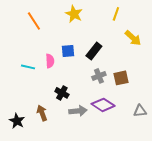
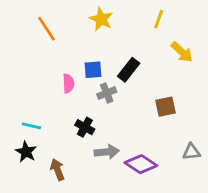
cyan line: (28, 67) -> (31, 126), moved
gray cross: (99, 76) -> (107, 93), moved
purple diamond: (103, 105) -> (141, 164), moved
brown arrow: (42, 113) -> (57, 170), moved
black star: (17, 121) -> (26, 152), moved

